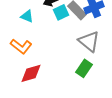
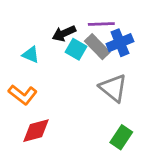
cyan square: (61, 12) -> (76, 49), turned -35
green rectangle: (84, 68) -> (121, 137), moved

